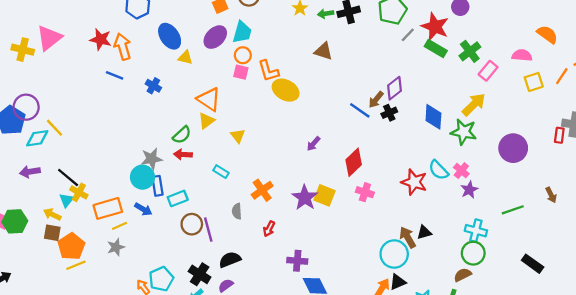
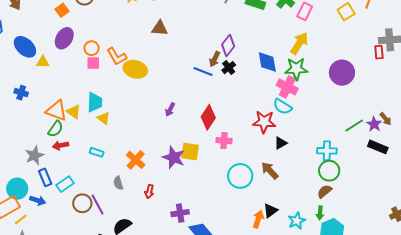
cyan trapezoid: (242, 32) -> (95, 102), moved
orange triangle: (209, 99) -> (56, 111), moved
yellow triangle: (206, 121) -> (74, 112), turned -35
pink cross: (461, 171) -> (287, 87), moved, size x1.5
cyan circle: (142, 177) -> (17, 189), moved
purple star: (469, 190) -> (374, 124), moved
brown arrow: (551, 195) -> (386, 119), moved
black triangle: (424, 232) -> (281, 143), moved
cyan circle: (394, 254) -> (240, 176), moved
black rectangle: (533, 264) -> (378, 147), moved

